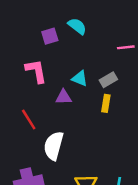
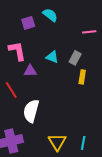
gray rectangle: (108, 80) -> (75, 58), turned -32
purple triangle: (64, 97) -> (30, 71), moved
yellow rectangle: (106, 103) -> (82, 77), moved

